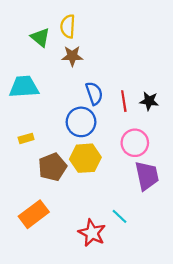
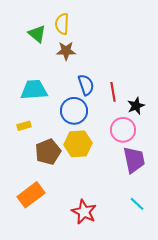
cyan trapezoid: (24, 87) -> (34, 90), moved
black star: (149, 101) -> (136, 106), moved, turned -30
cyan line: (119, 216) -> (137, 204), moved

